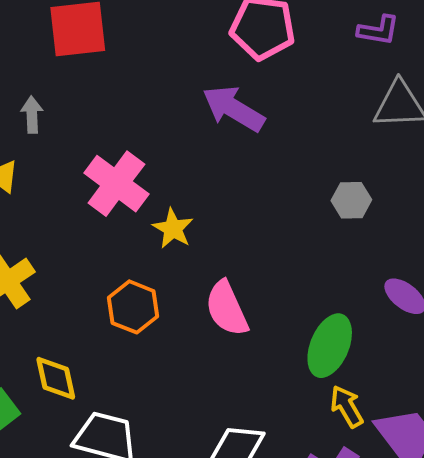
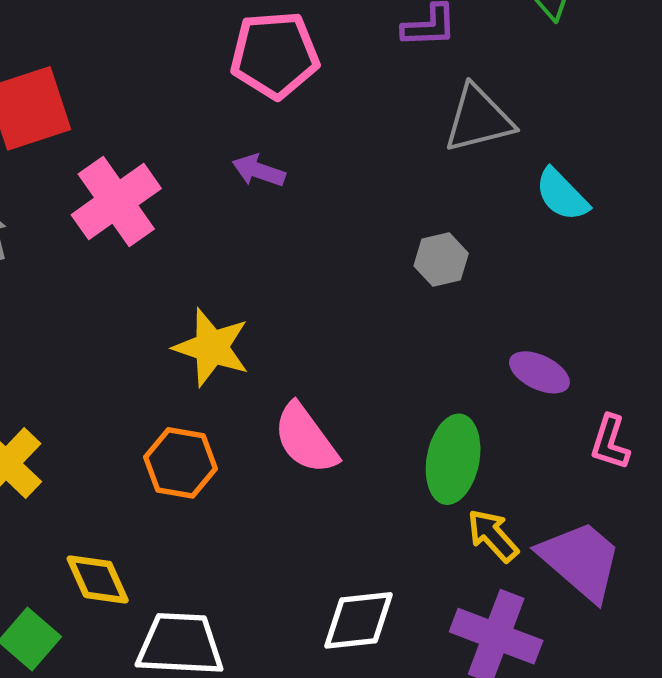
purple arrow: (234, 109) -> (259, 171), size x0.6
pink cross: (116, 184) -> (116, 202), moved, turned 30
yellow star: (173, 229) -> (212, 347), size x1.4

